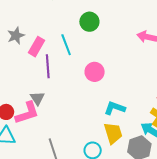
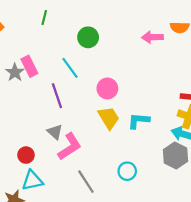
pink rectangle: (36, 47) -> (29, 66), moved, turned -42
pink L-shape: (27, 113) -> (70, 146), moved
yellow trapezoid: (113, 133) -> (109, 118), moved

